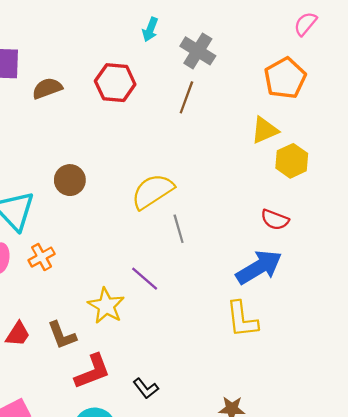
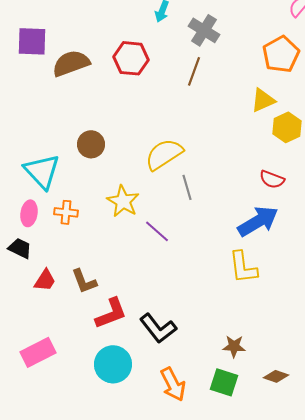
brown semicircle: (47, 88) -> (71, 63), size x1.4
orange cross: (42, 257) -> (66, 212), turned 35
yellow star: (106, 306) -> (123, 201), moved
black L-shape: (146, 388) -> (158, 328), size x1.6

